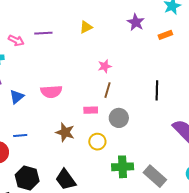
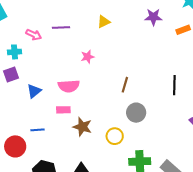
purple star: (136, 22) -> (153, 17), turned -30
pink star: (105, 66) -> (88, 57), moved
pink rectangle: (91, 110) -> (63, 110), moved

